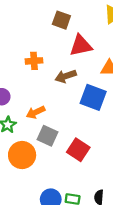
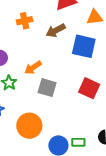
red square: (78, 150) -> (89, 88), moved
orange circle: (22, 155) -> (29, 126), moved

